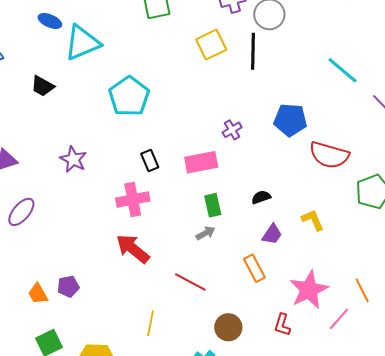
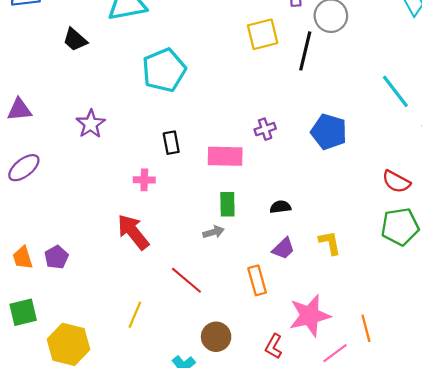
red semicircle: (329, 155) -> (396, 182), moved, size x0.7
pink cross: (133, 199) -> (144, 180), size x0.6
purple pentagon: (68, 287) -> (56, 257), turned -30

